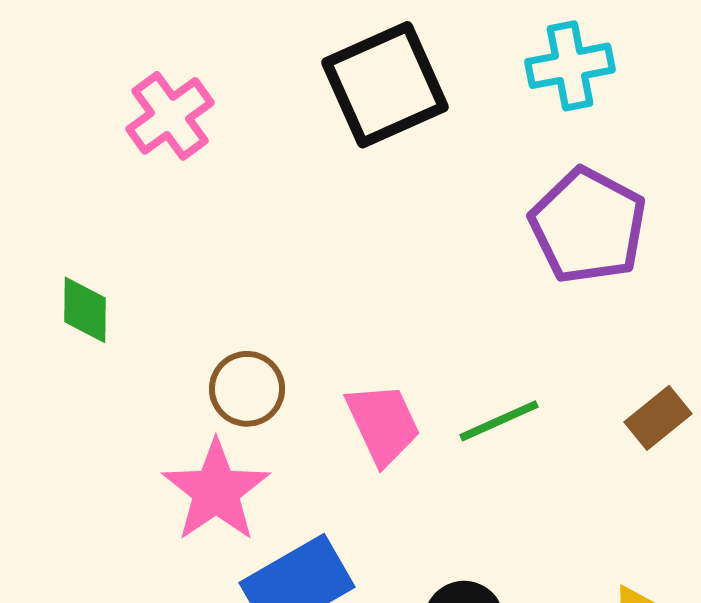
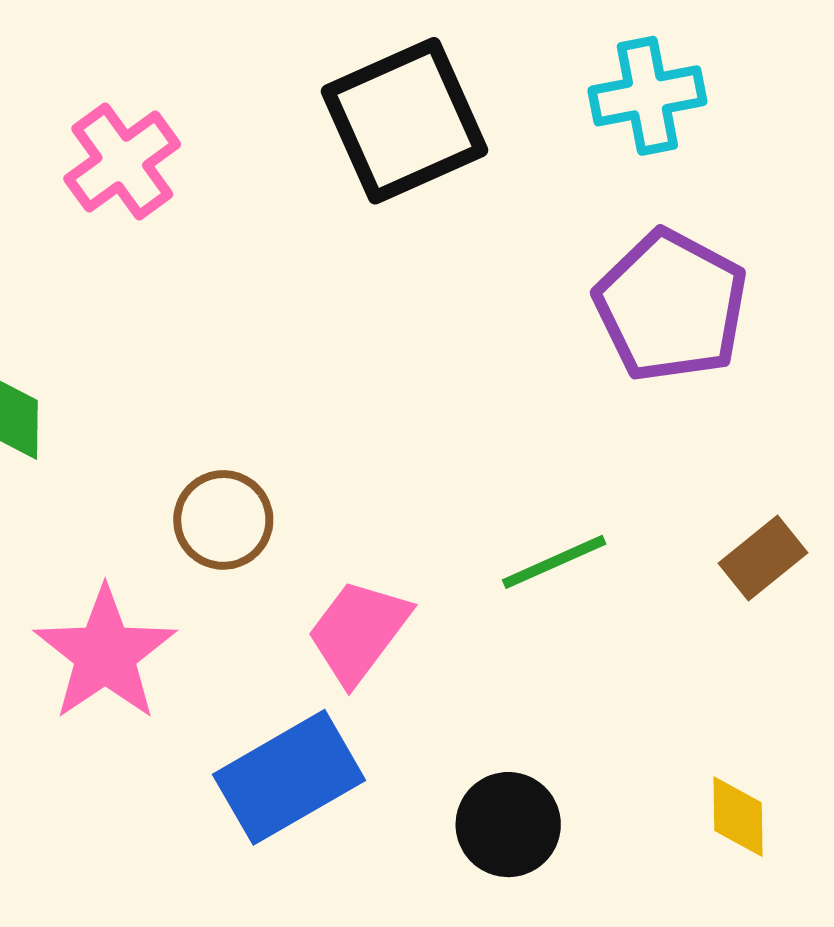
pink trapezoid: (383, 424) -> (359, 632), moved, turned -118
pink star: (216, 491) -> (105, 654), moved

